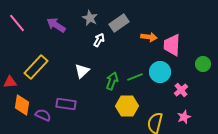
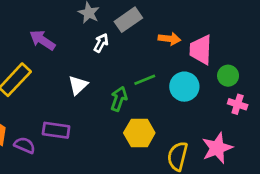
purple arrow: (56, 25) -> (42, 40), moved
green circle: (203, 64) -> (228, 76), moved
green line: (135, 77) -> (145, 80), moved
pink cross: (181, 90) -> (238, 104), moved, turned -32
pink star: (184, 117) -> (217, 148), size x1.6

